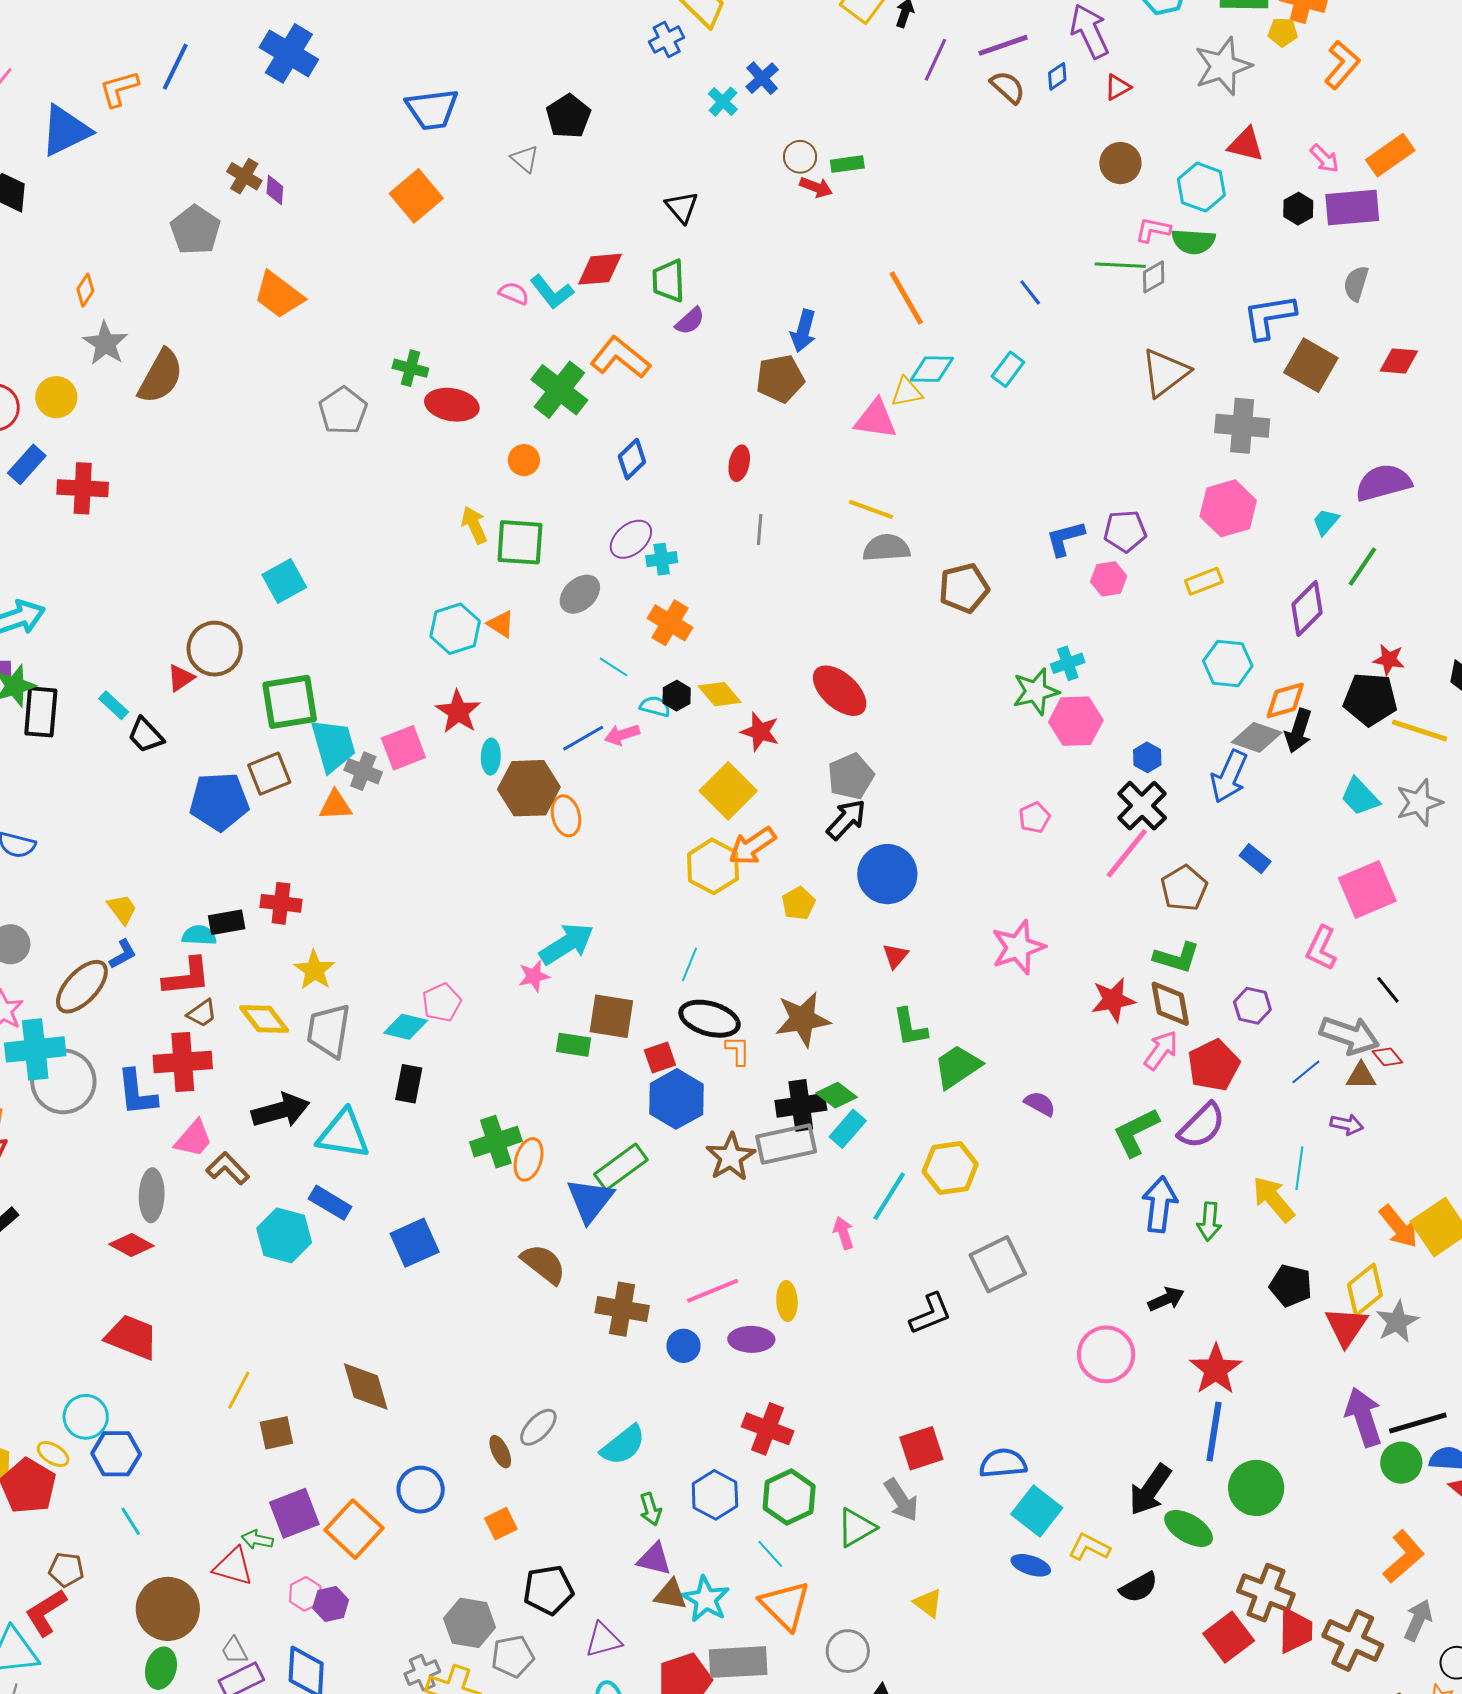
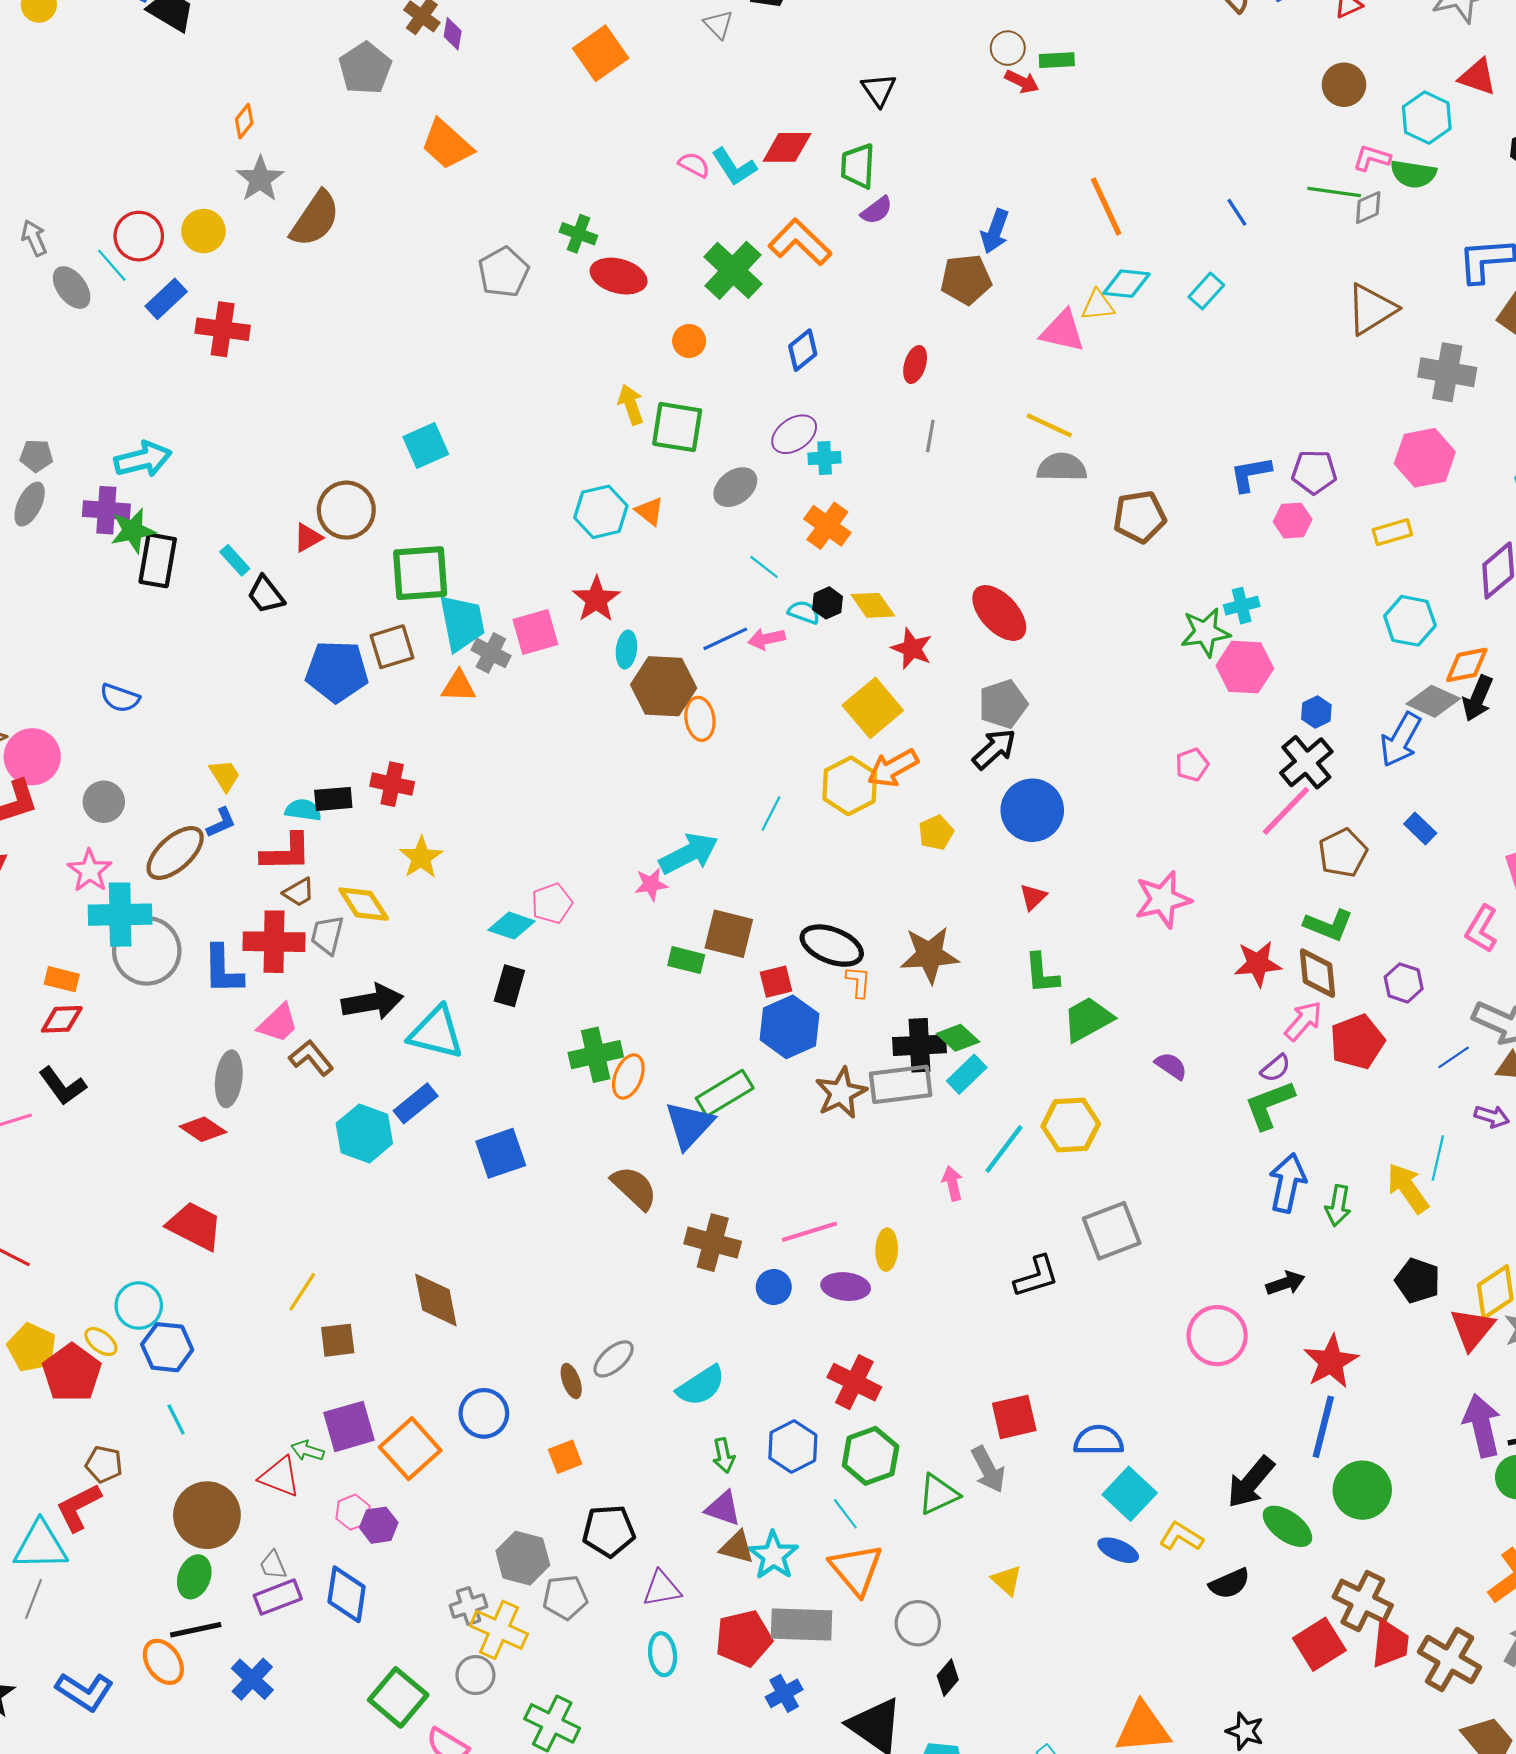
cyan line: (690, 964) -> (771, 813), moved
gray trapezoid: (329, 1031) -> (327, 935), moved, size x0.7
purple semicircle: (1202, 1126) -> (1276, 1068), moved, size x0.6
blue rectangle: (330, 1203) -> (416, 1103), turned -75

